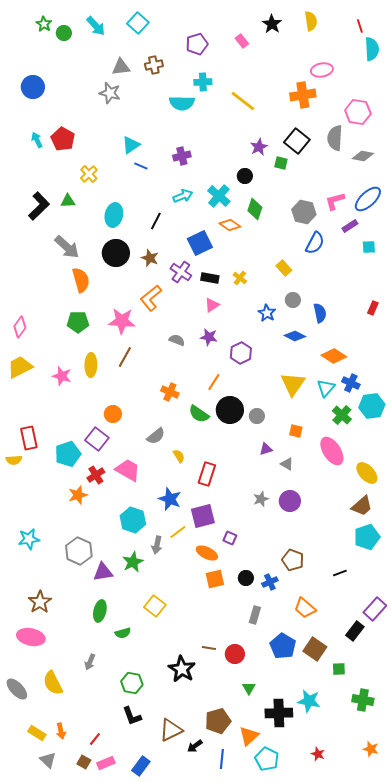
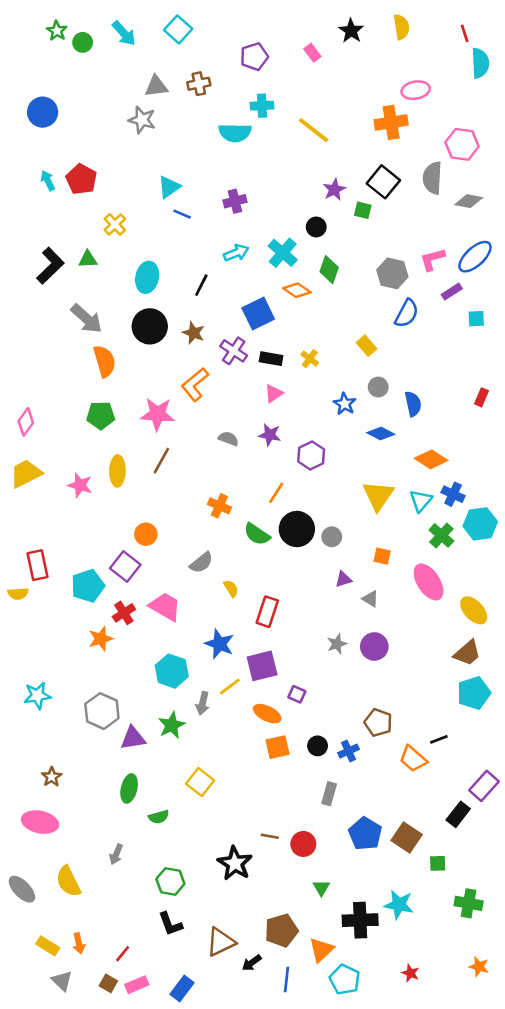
brown star: (40, 602) -> (52, 777), size x0.7
orange trapezoid: (305, 608) -> (413, 759), moved

